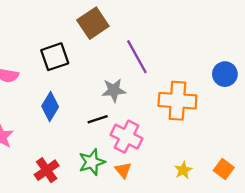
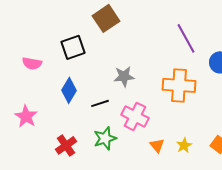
purple line: (137, 57) -> (186, 38), moved
black line: (98, 119) -> (100, 103), moved
orange triangle: (123, 170) -> (157, 145), moved

